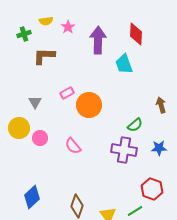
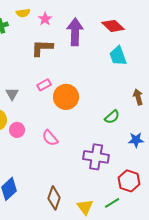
red diamond: (136, 34) -> (113, 26), turned -50
brown L-shape: (44, 56) -> (42, 48), moved
cyan trapezoid: (124, 64) -> (118, 56), moved
purple cross: (124, 150) -> (96, 157), moved

